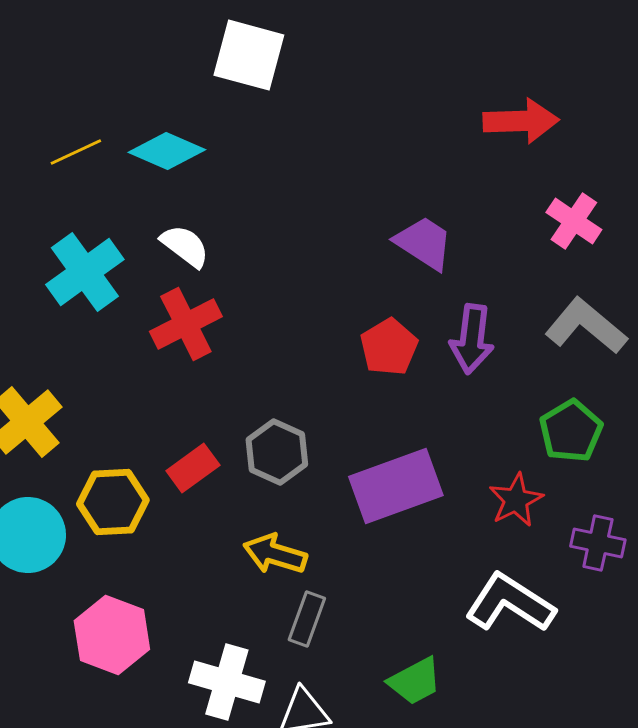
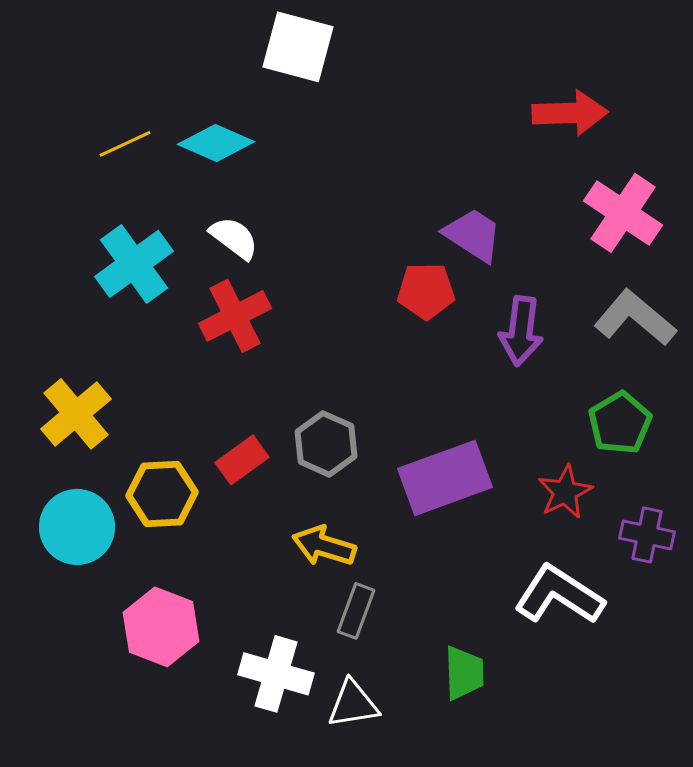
pink cross: (574, 221) -> (623, 213), size x1.4
red pentagon: (389, 347) -> (426, 291), moved, turned 30
green trapezoid: (415, 681) -> (464, 673), turned -64

